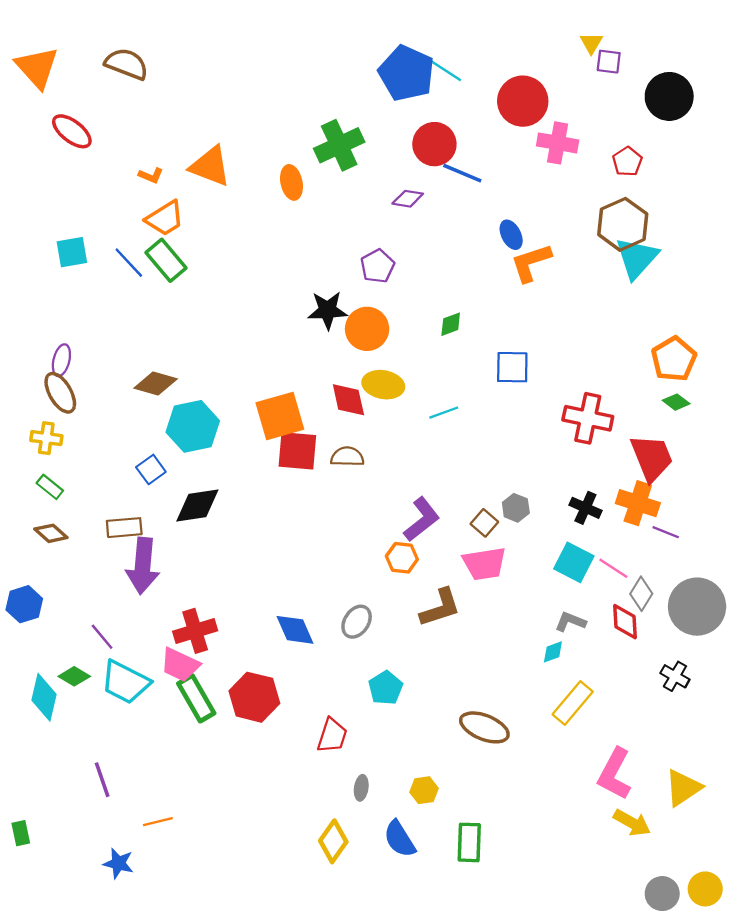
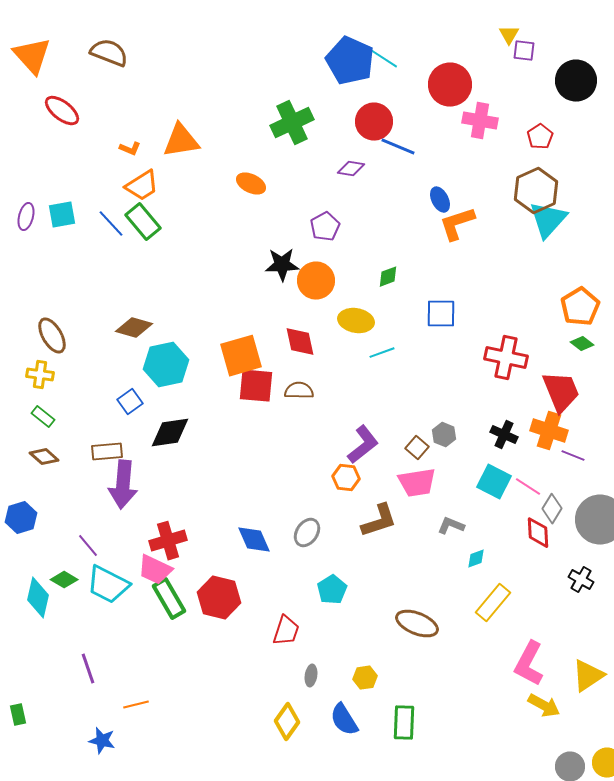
orange triangle: (210, 166) -> (181, 141), turned -30
orange ellipse: (292, 182) -> (251, 184), moved, turned -52
purple ellipse: (61, 360) -> (26, 217), moved
yellow ellipse: (383, 385) -> (356, 321), moved
gray L-shape: (570, 622) -> (451, 526), moved

